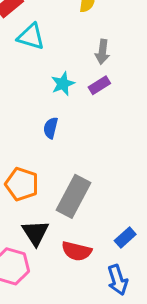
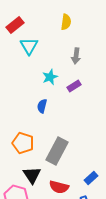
cyan triangle: (31, 37) -> (29, 46), turned 42
purple rectangle: (99, 85) -> (74, 86), moved

